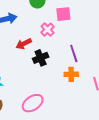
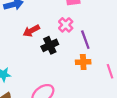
pink cross: (47, 30) -> (66, 25), moved

